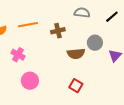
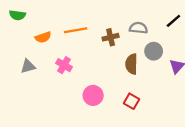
gray semicircle: (82, 13) -> (138, 28), moved
brown semicircle: (76, 54) -> (131, 64), turned 96
pink circle: (30, 81) -> (93, 95), moved

